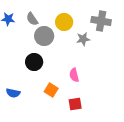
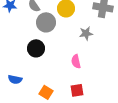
gray star: (83, 39) -> (86, 33), moved
orange square: (51, 90) -> (46, 92), moved

